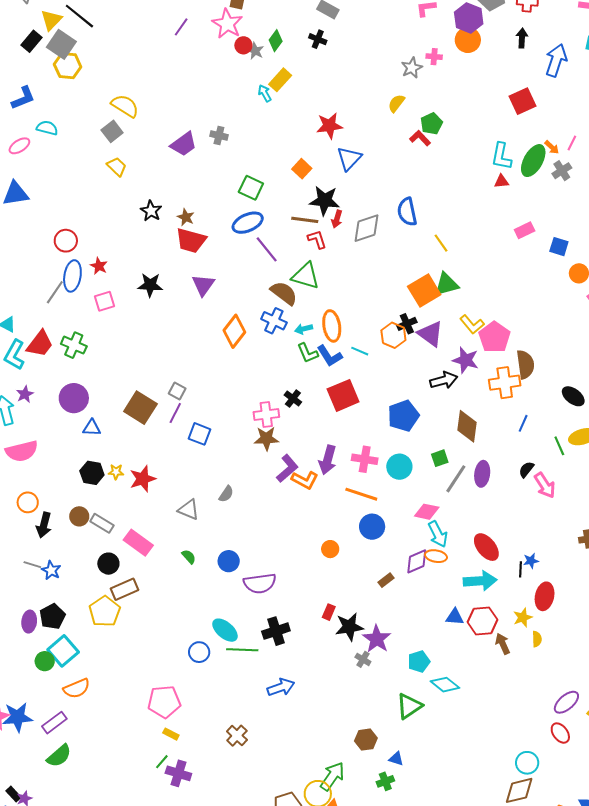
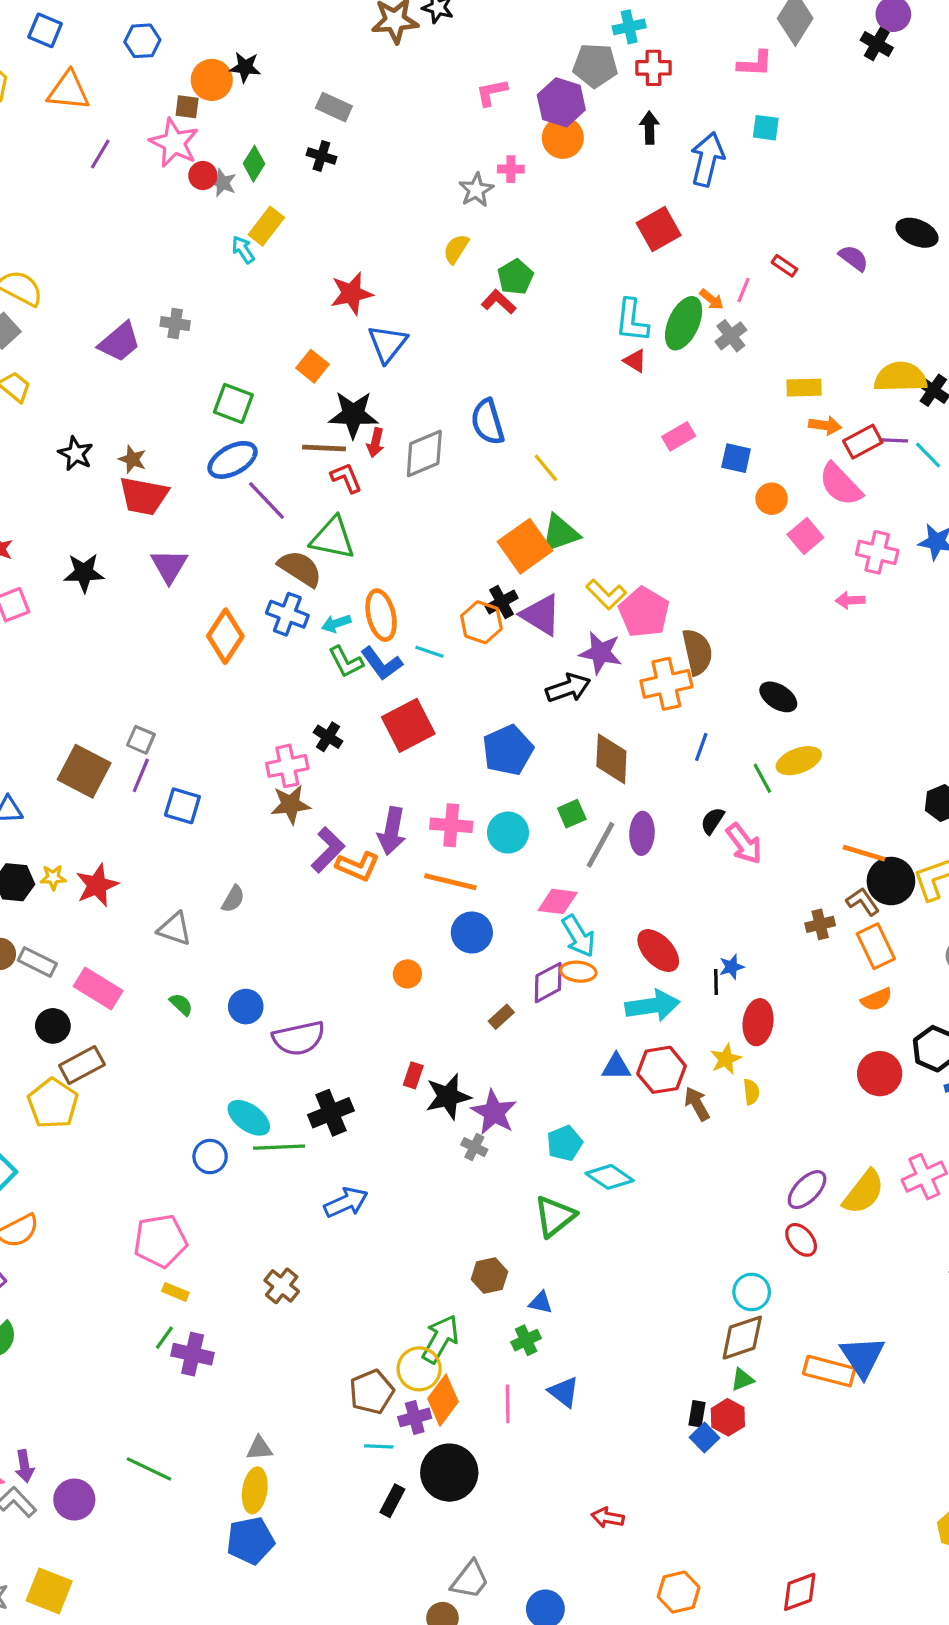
red triangle: (501, 181) -> (635, 361), turned 42

